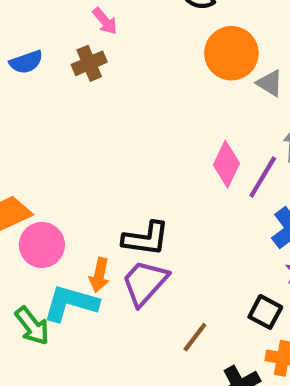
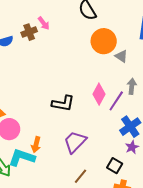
brown cross: (89, 63) -> (29, 32), moved
black L-shape: (146, 239) -> (63, 103), moved
purple trapezoid: (145, 283) -> (75, 142), moved

